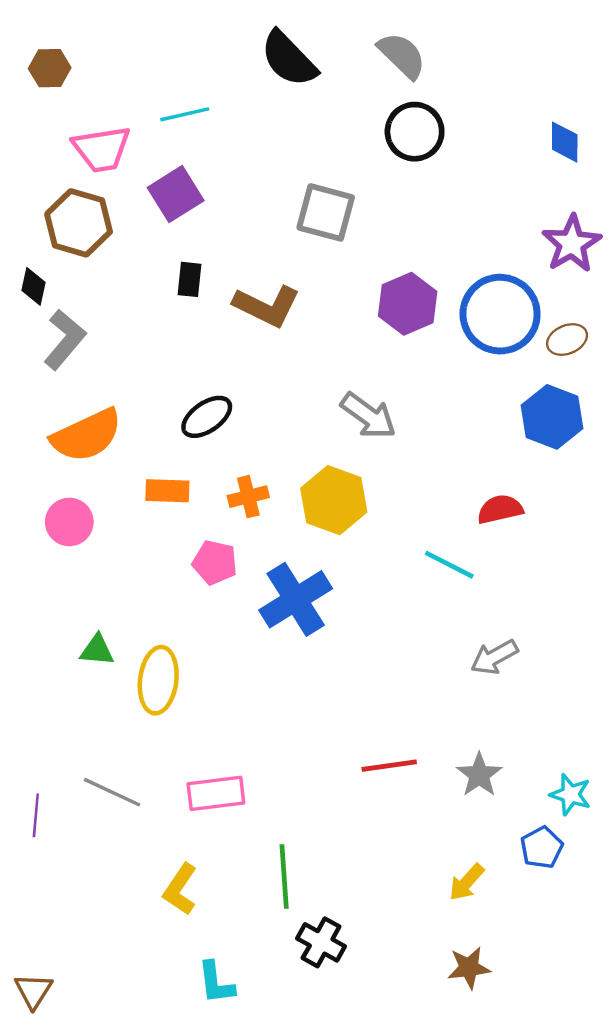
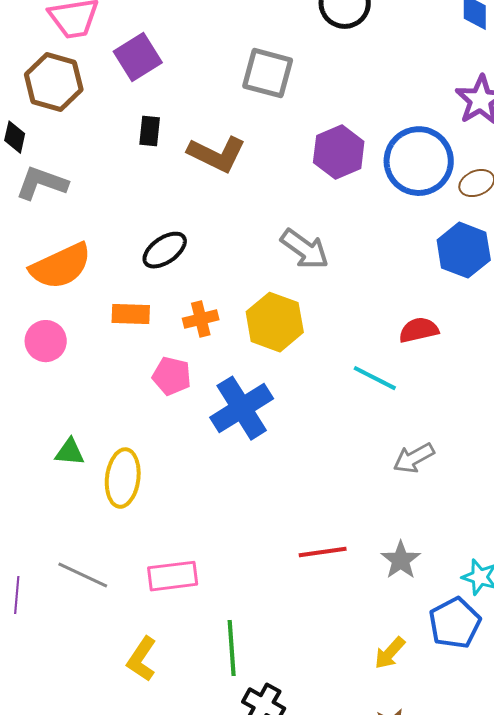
gray L-shape: (65, 340) -> (42, 183), turned -110
blue pentagon: (542, 848) -> (455, 623), size x1.4

